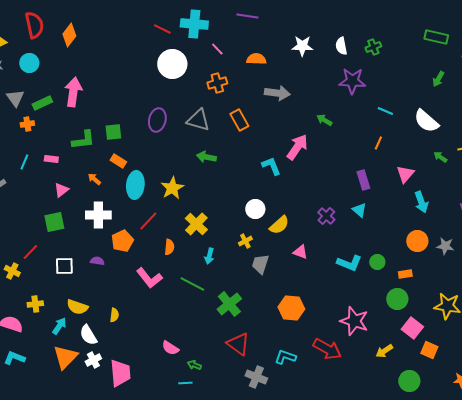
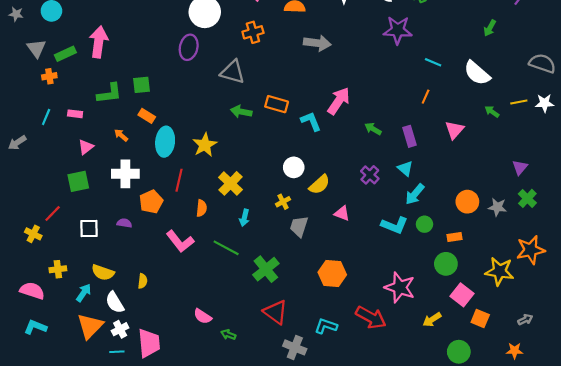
purple ellipse: (157, 120) -> (189, 47), moved
orange rectangle: (239, 120) -> (277, 104), moved, turned -45
green arrow: (324, 120) -> (373, 129), moved
cyan arrow: (421, 202) -> (415, 194), moved, turned 60
red line: (148, 221) -> (179, 180), turned -30
cyan line: (185, 383) -> (117, 352), moved

